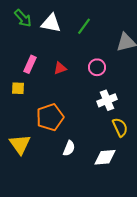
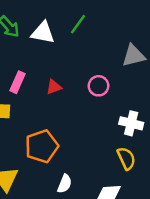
green line: (84, 26) -> (78, 24), moved
white cross: (107, 100) -> (131, 123), moved, turned 36

